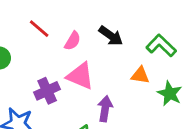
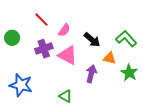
black arrow: (111, 36) -> (92, 40), moved
purple cross: (47, 91) -> (44, 49), moved
purple arrow: (105, 109) -> (91, 74), moved

